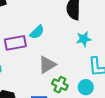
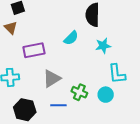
cyan semicircle: (37, 32) -> (71, 38), moved
gray triangle: (47, 65) -> (52, 79), moved

